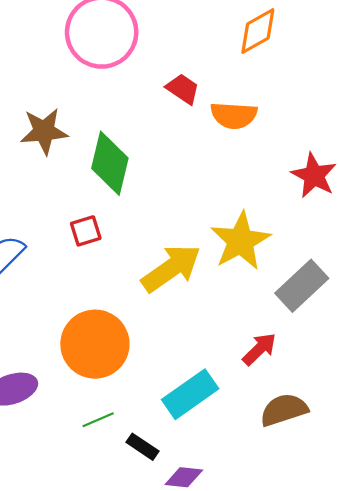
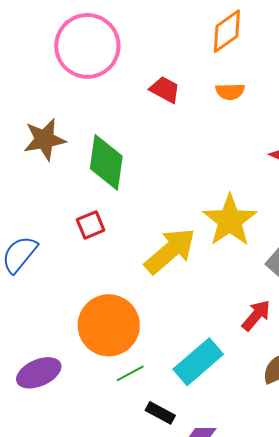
orange semicircle: (234, 115) -> (230, 92), moved, size x0.7
green line: (98, 420) -> (130, 373), moved

